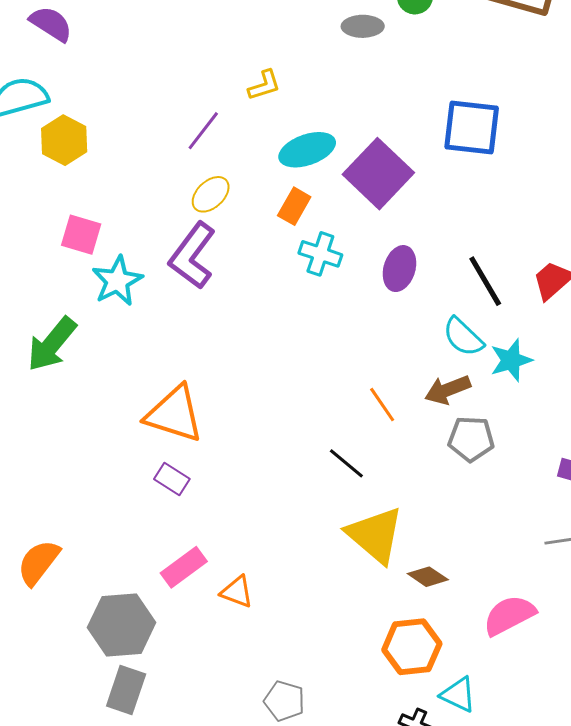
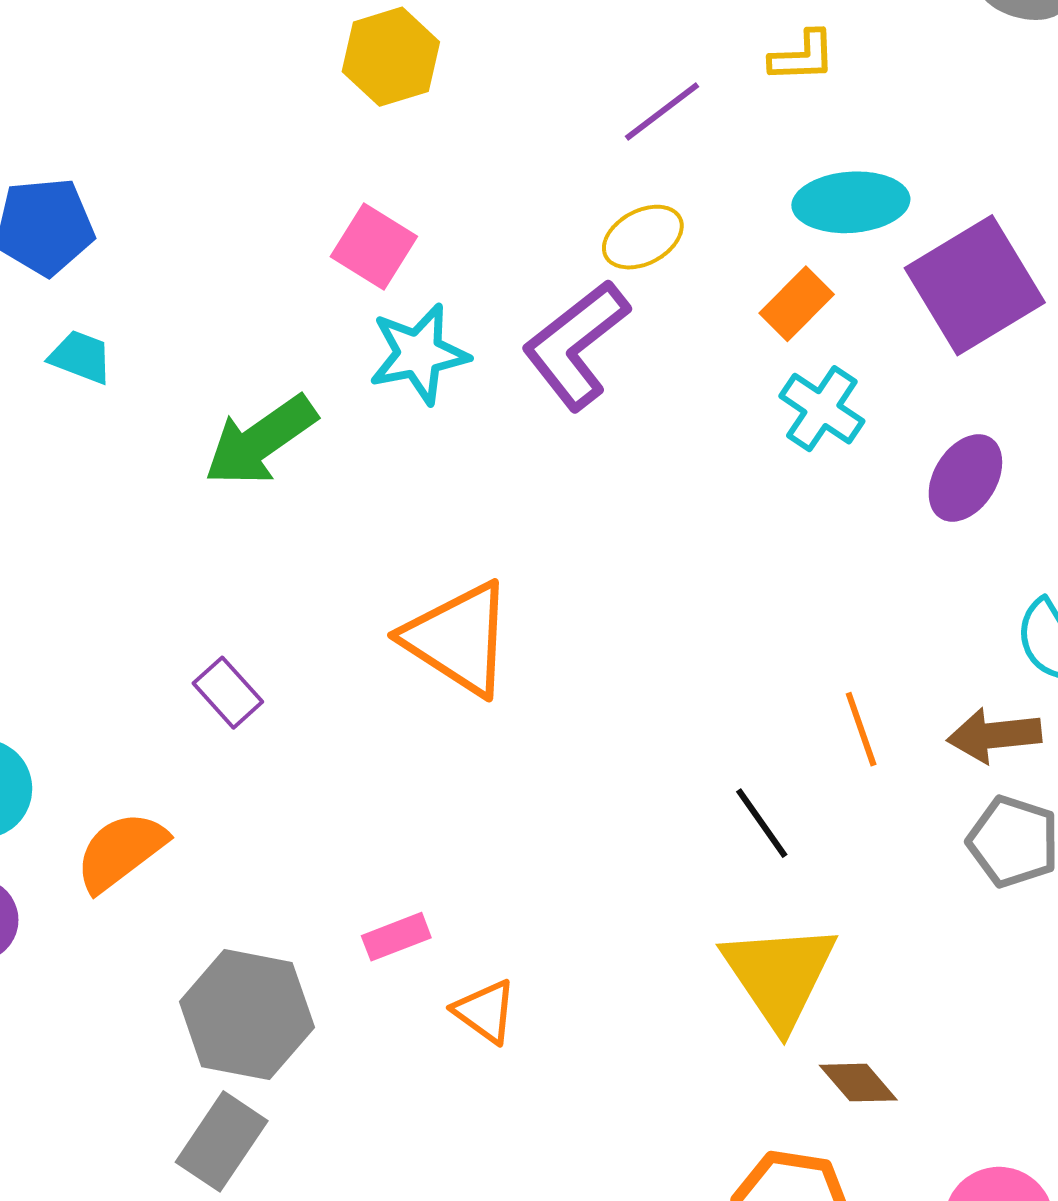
purple rectangle: (172, 479) -> (228, 693), moved
pink rectangle: (184, 567) -> (396, 937), size x0.7

